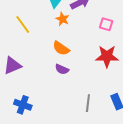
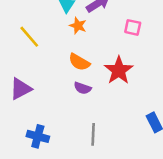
red star: (107, 56) -> (119, 70), moved, turned -30
gray line: (88, 103) -> (93, 134), moved

